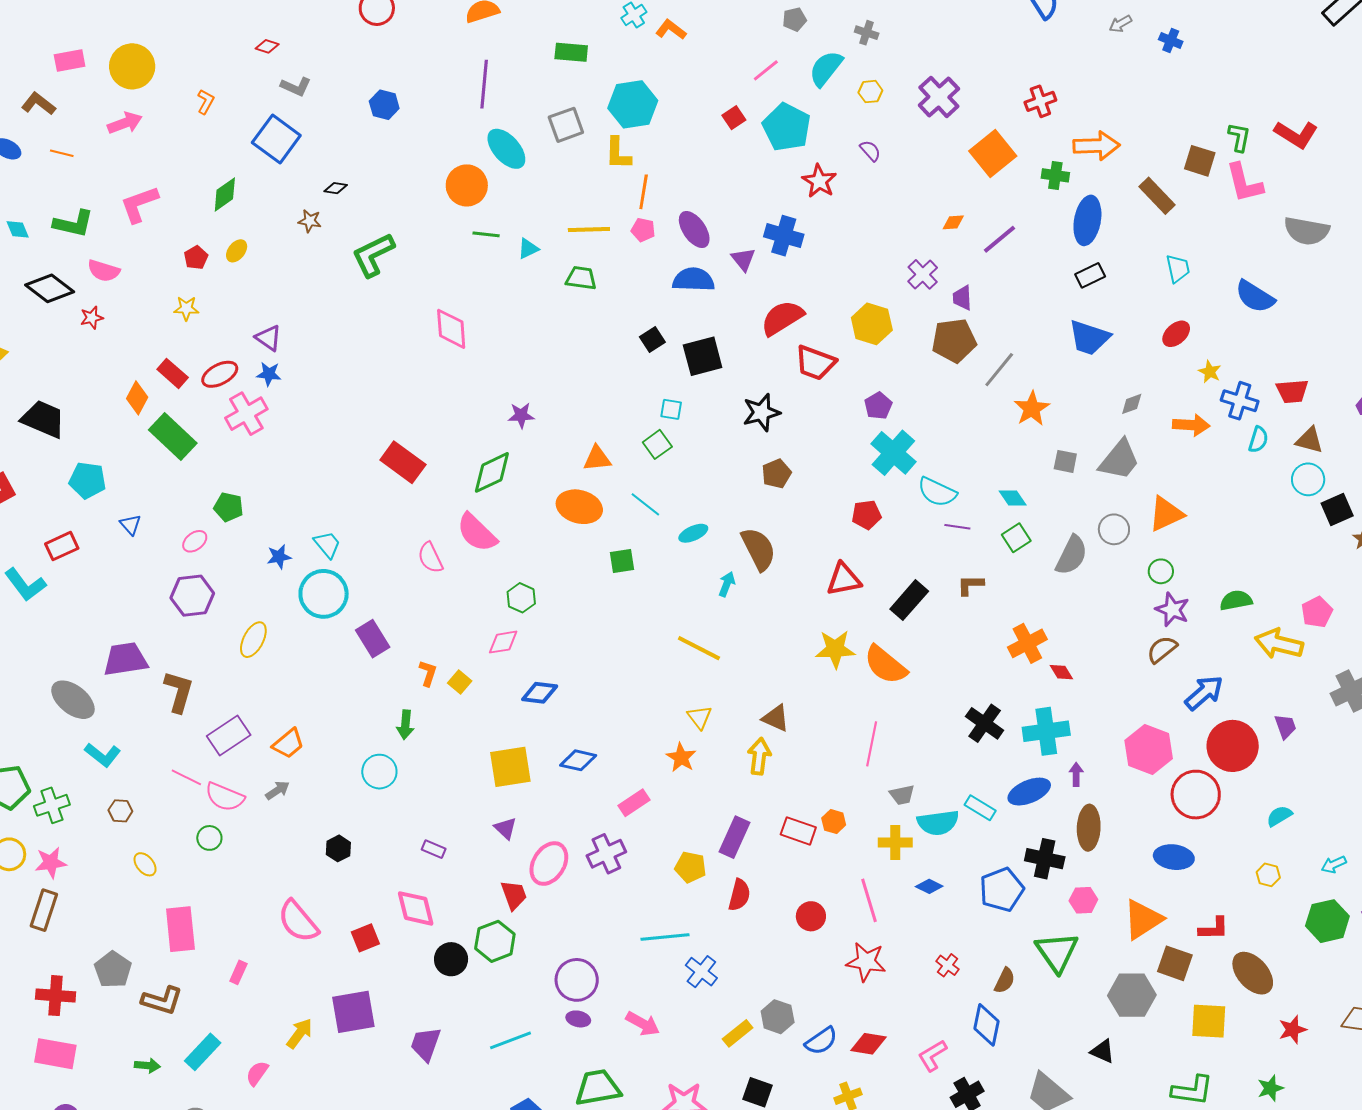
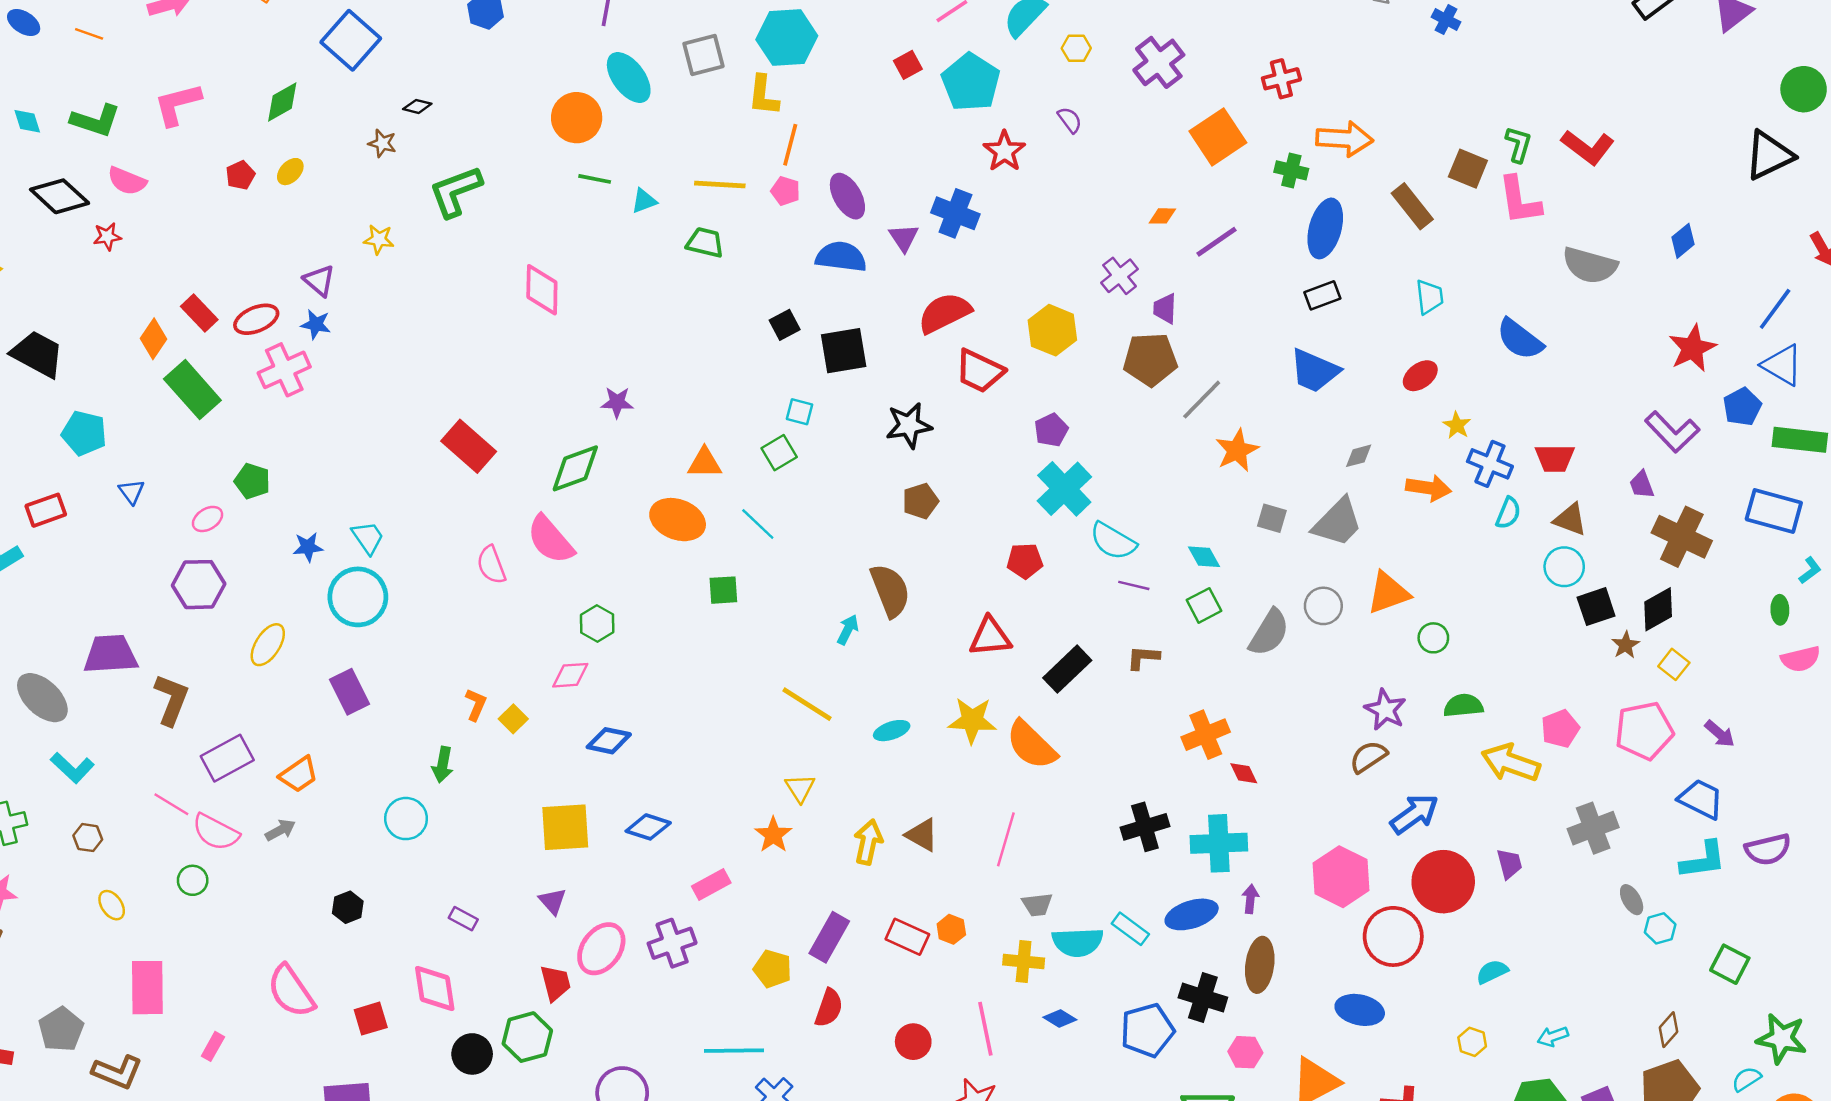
yellow star: (186, 308) -> (379, 239), moved
cyan ellipse: (693, 533) -> (892, 731), moved
green circle: (1161, 571) -> (1433, 638), moved
purple rectangle: (373, 639) -> (349, 692), moved
brown triangle: (776, 718) -> (922, 835), moved
black cross: (985, 723) -> (1145, 827), turned 33

